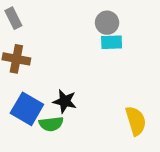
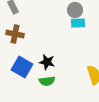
green semicircle: (51, 124) -> (47, 81), moved

